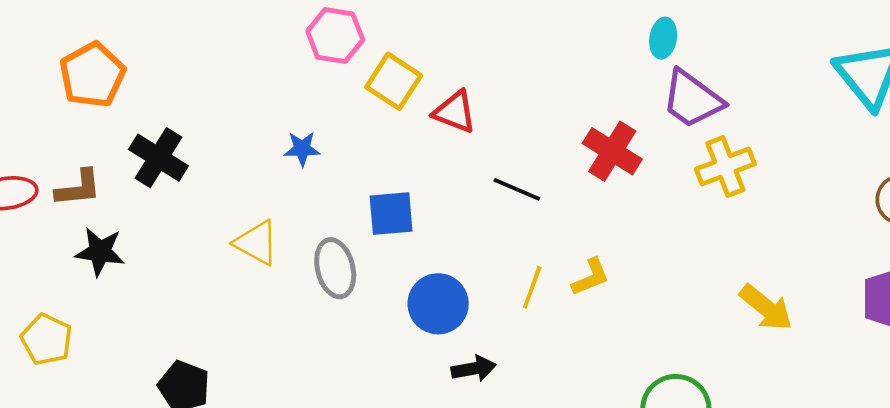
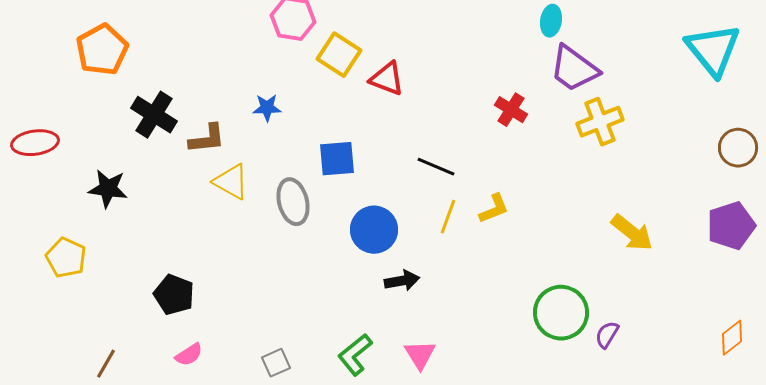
red cross: (612, 151) -> (511, 110), size x0.7
brown L-shape: (78, 188) -> (207, 139), moved
black line: (517, 189) -> (436, 167), moved

